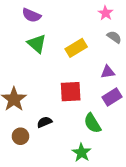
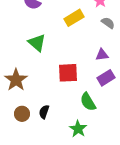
green triangle: (37, 44) -> (37, 43), moved
yellow rectangle: (76, 48) -> (74, 18), moved
black semicircle: (44, 122) -> (44, 112), moved, turned -48

